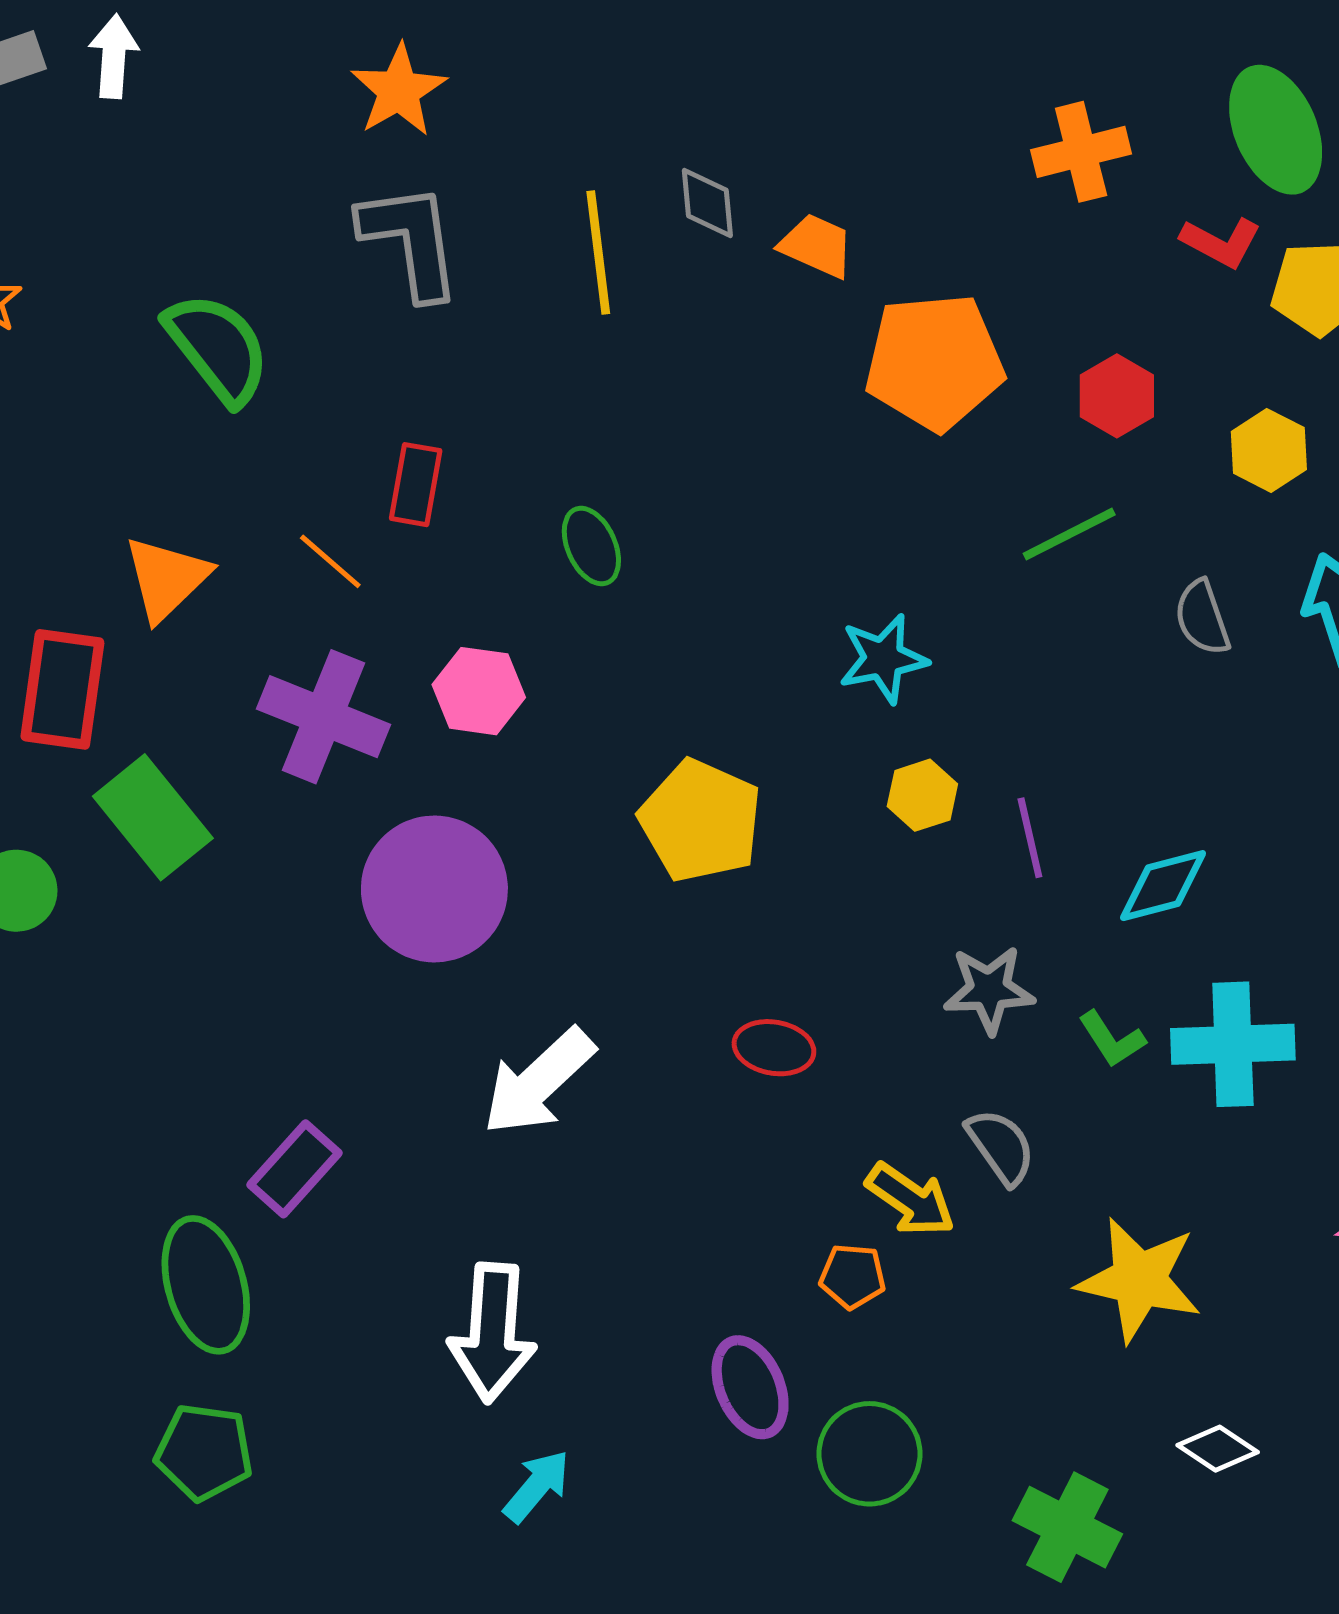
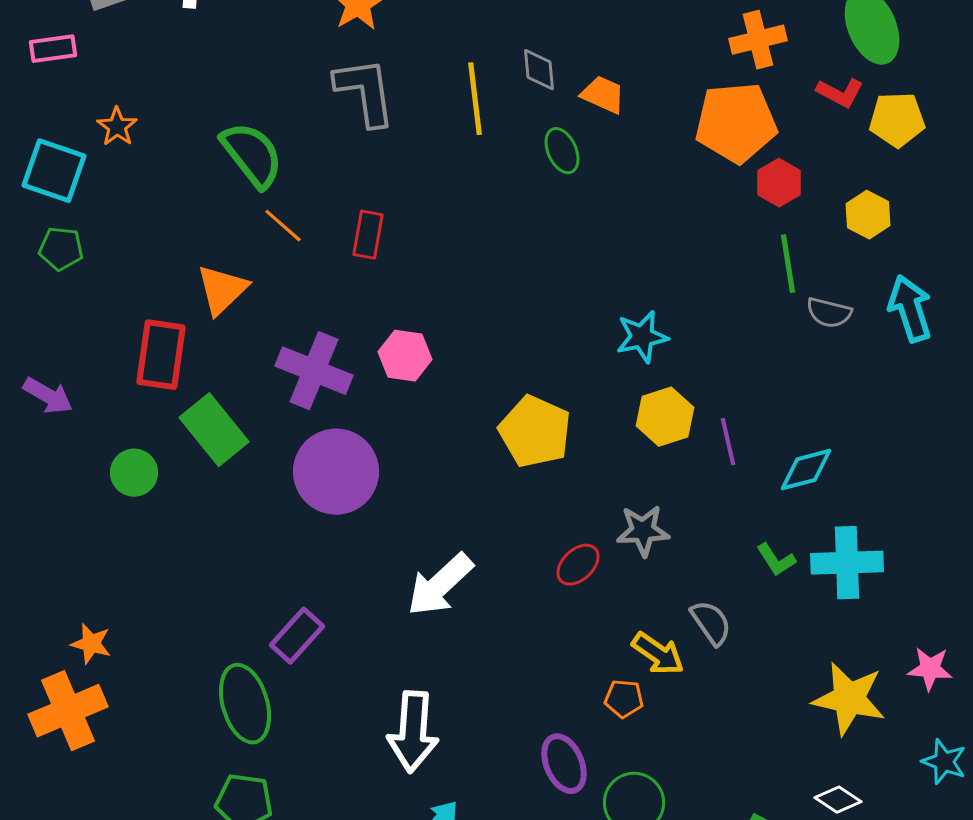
orange pentagon: (934, 362) -> (736, 123), moved
green line: (1069, 534) -> (788, 264), moved, turned -72
green ellipse: (591, 546) -> (562, 151), moved
orange line: (330, 561) -> (283, 226), moved
gray semicircle: (1202, 618) -> (829, 313), turned -57
yellow hexagon: (922, 795) -> (665, 417), size x1.4
purple circle: (434, 889) -> (336, 472), moved
gray star: (989, 990) -> (643, 531), moved
red ellipse: (774, 1048) -> (578, 565), turned -54
yellow star: (1139, 1280) -> (849, 699), moved

